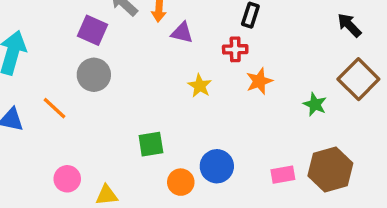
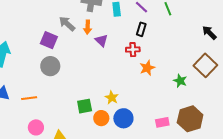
black arrow: (349, 25) -> (209, 33), moved
purple triangle: (182, 33) -> (101, 40), turned 32
yellow star: (200, 86) -> (112, 98), moved
orange line: (55, 108) -> (29, 98), moved, turned -49
orange circle: (181, 182) -> (101, 118), moved

